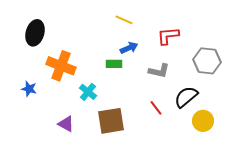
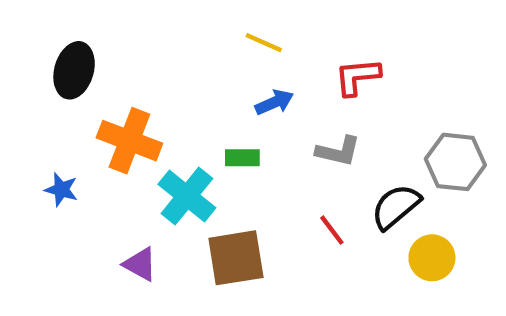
gray hexagon: (207, 61) -> (455, 162), moved
green rectangle: (114, 64) -> (242, 158), moved
cyan cross: (88, 92) -> (187, 196), size x1.5

